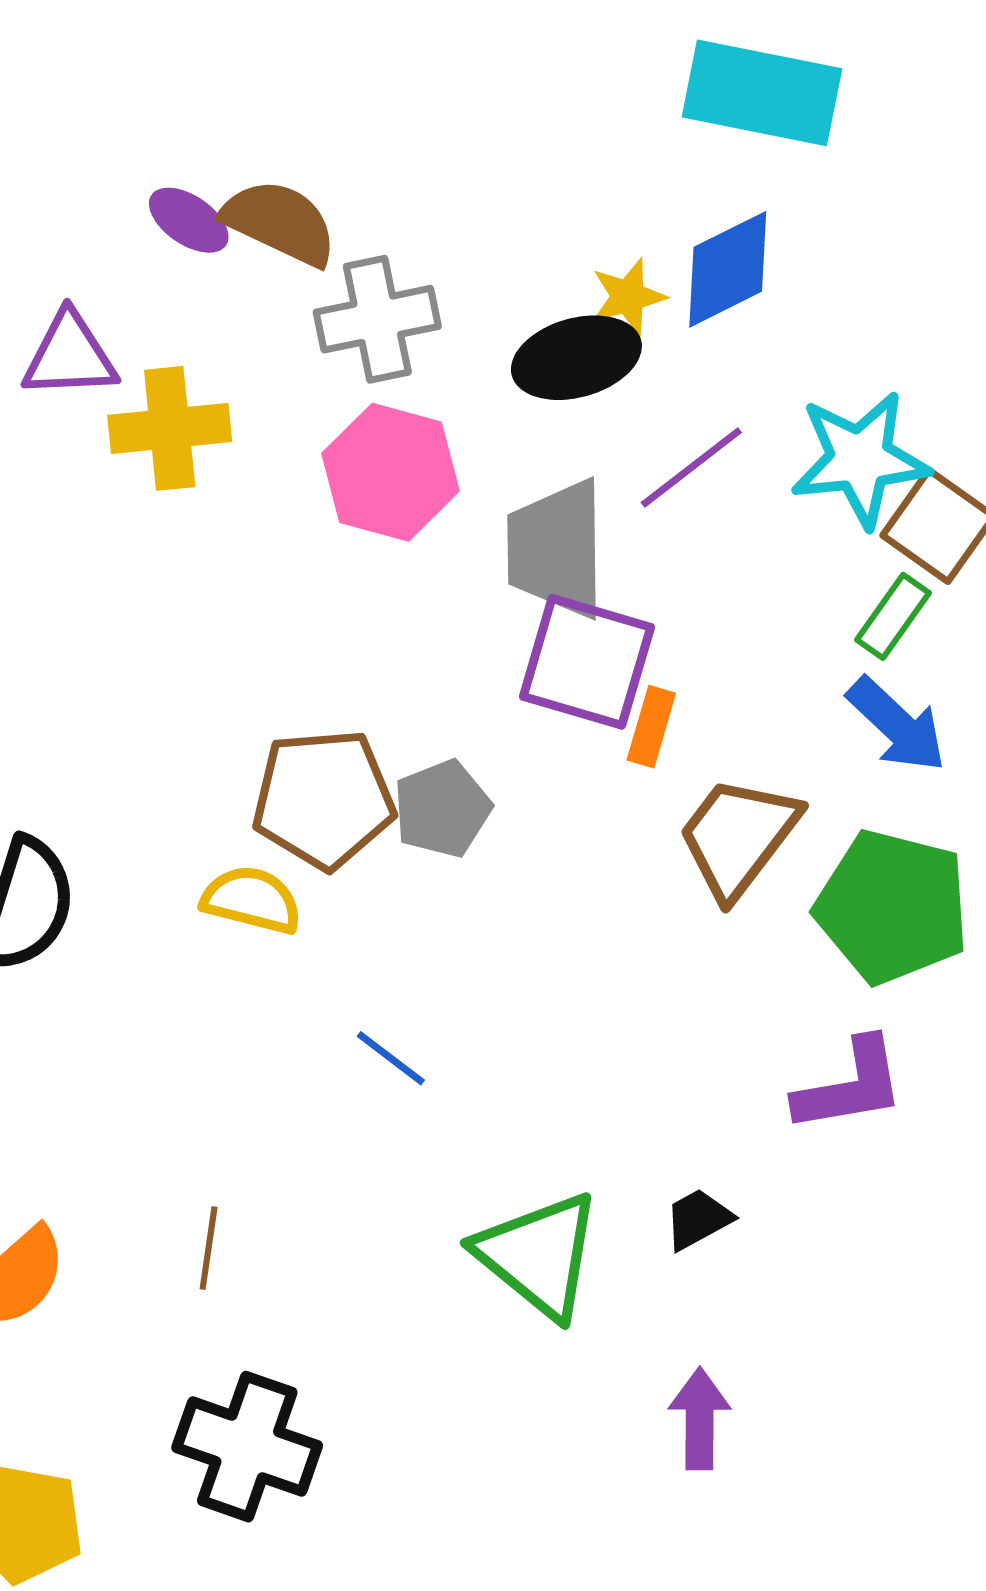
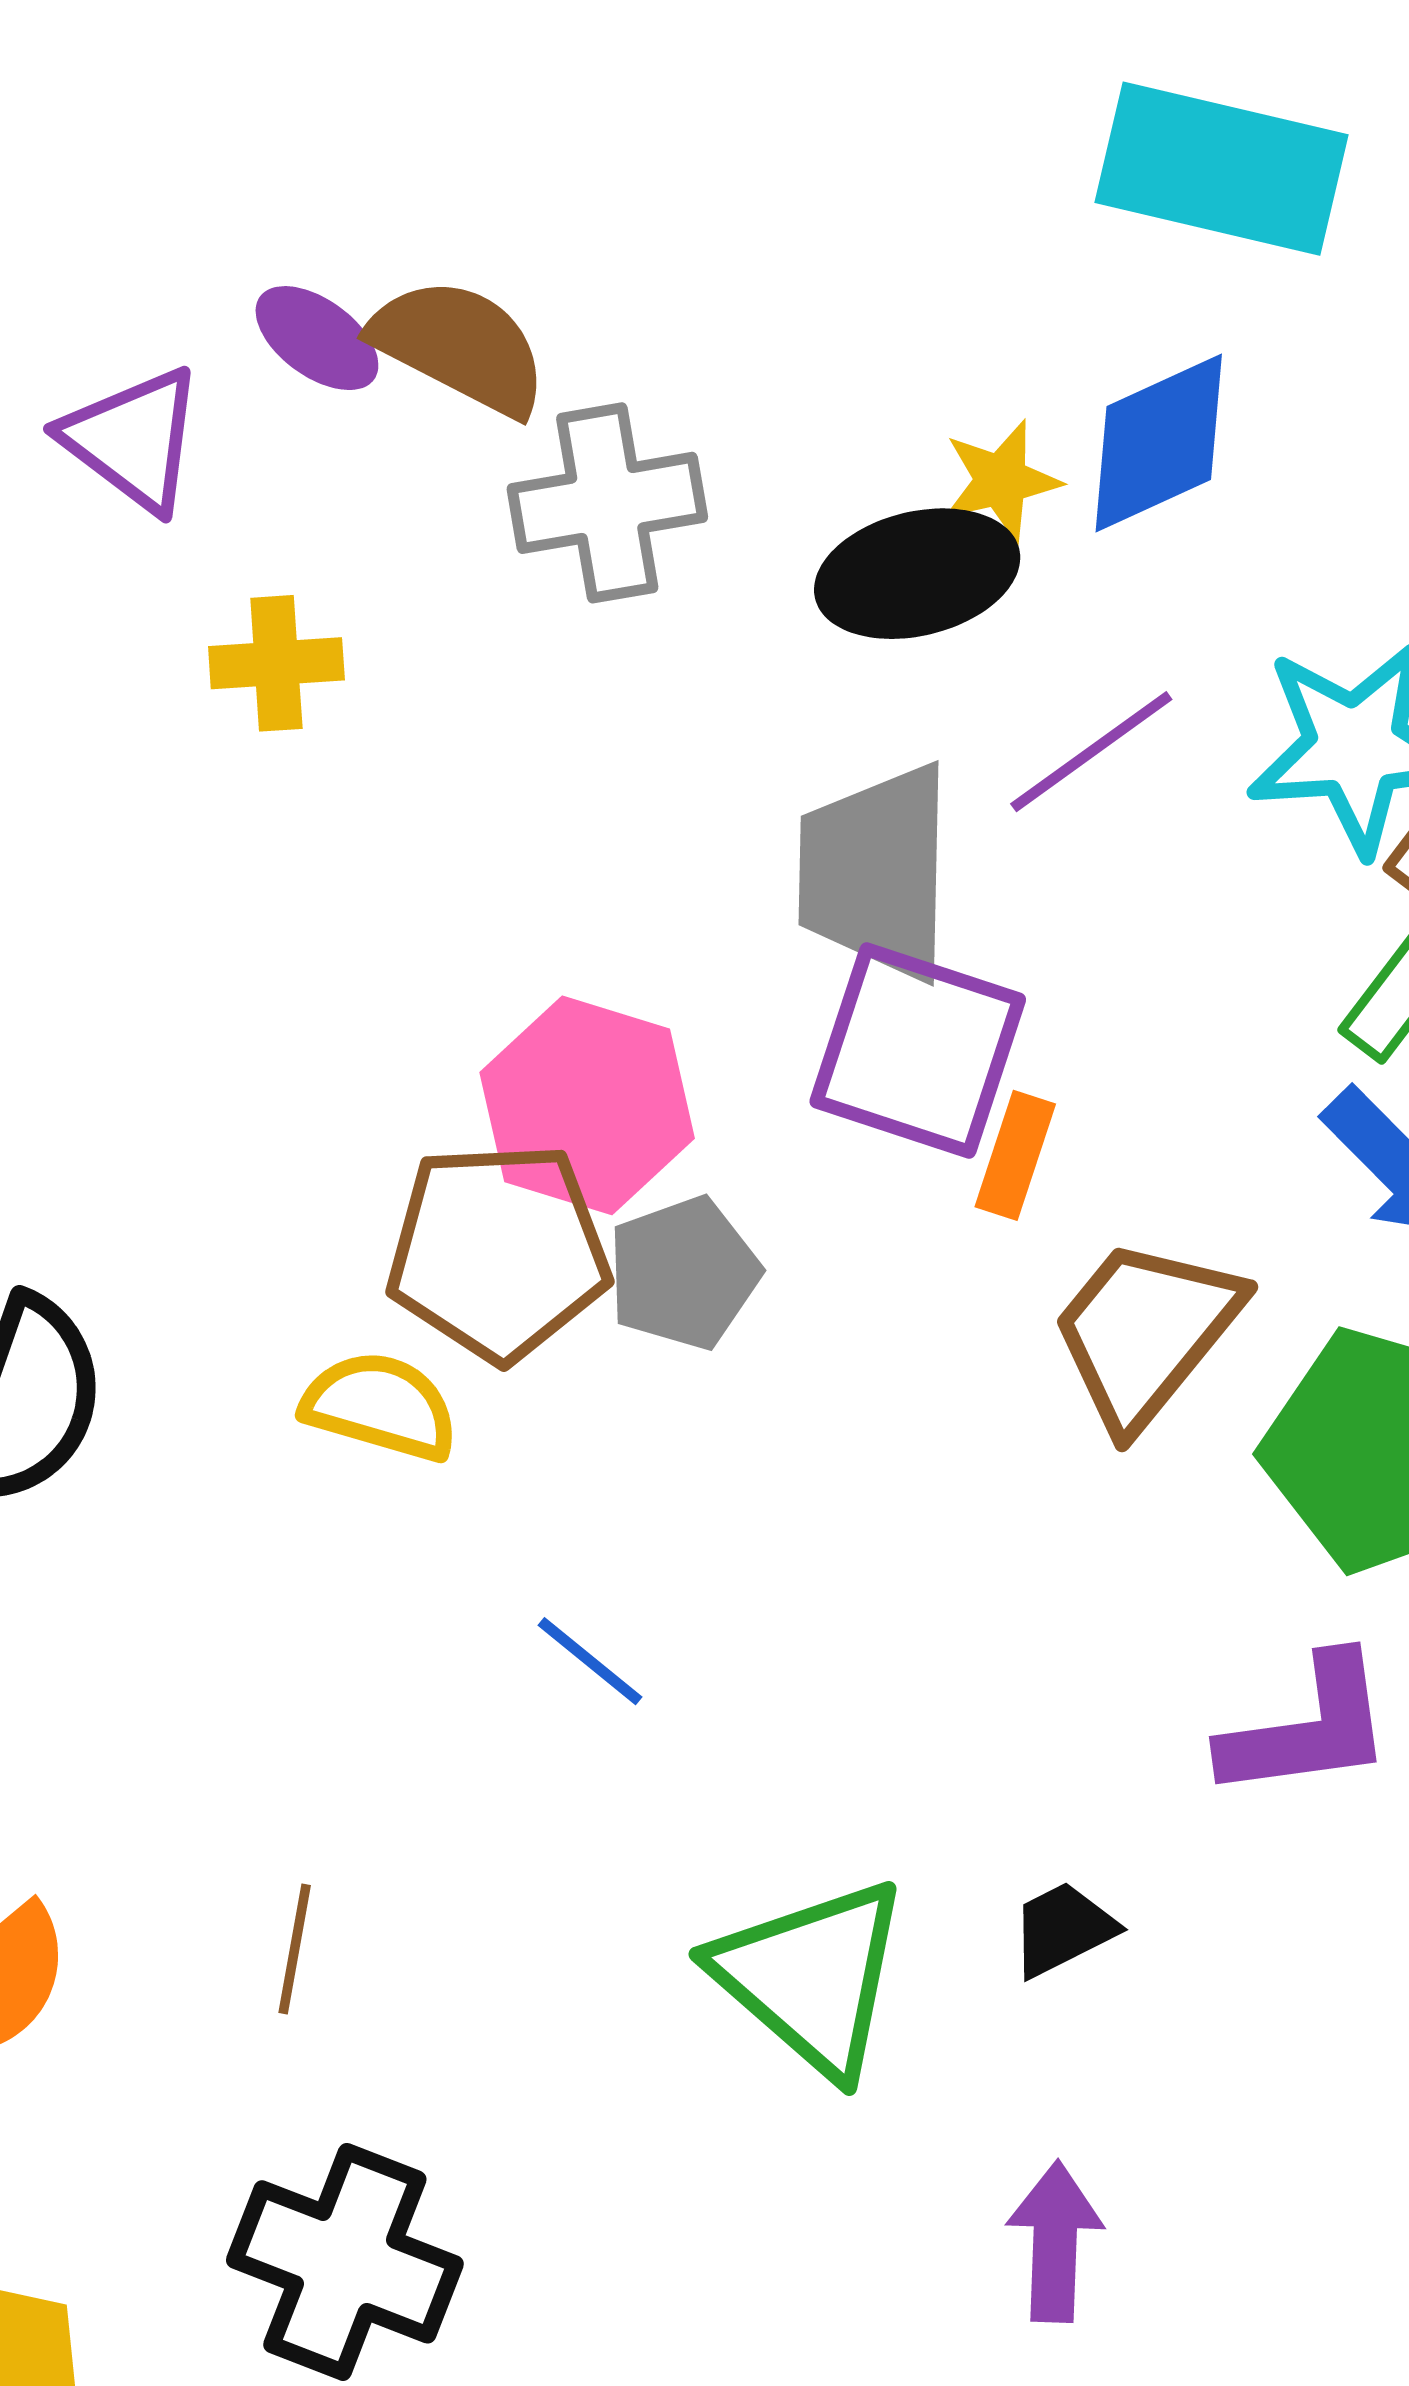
purple triangle: (70, 356) -> (133, 439), moved, turned 38
yellow cross: (170, 428) -> (276, 663), size x0.7
pink hexagon: (391, 472) -> (587, 1105), moved

